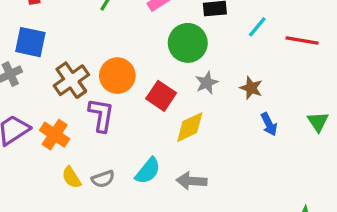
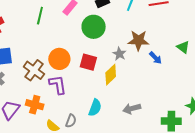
gray star: (207, 83) -> (119, 54), moved
brown star: (251, 88) -> (138, 40), size x1.5
gray semicircle: (103, 179) -> (71, 121), turned -32
gray arrow: (192, 181) -> (132, 109), moved

